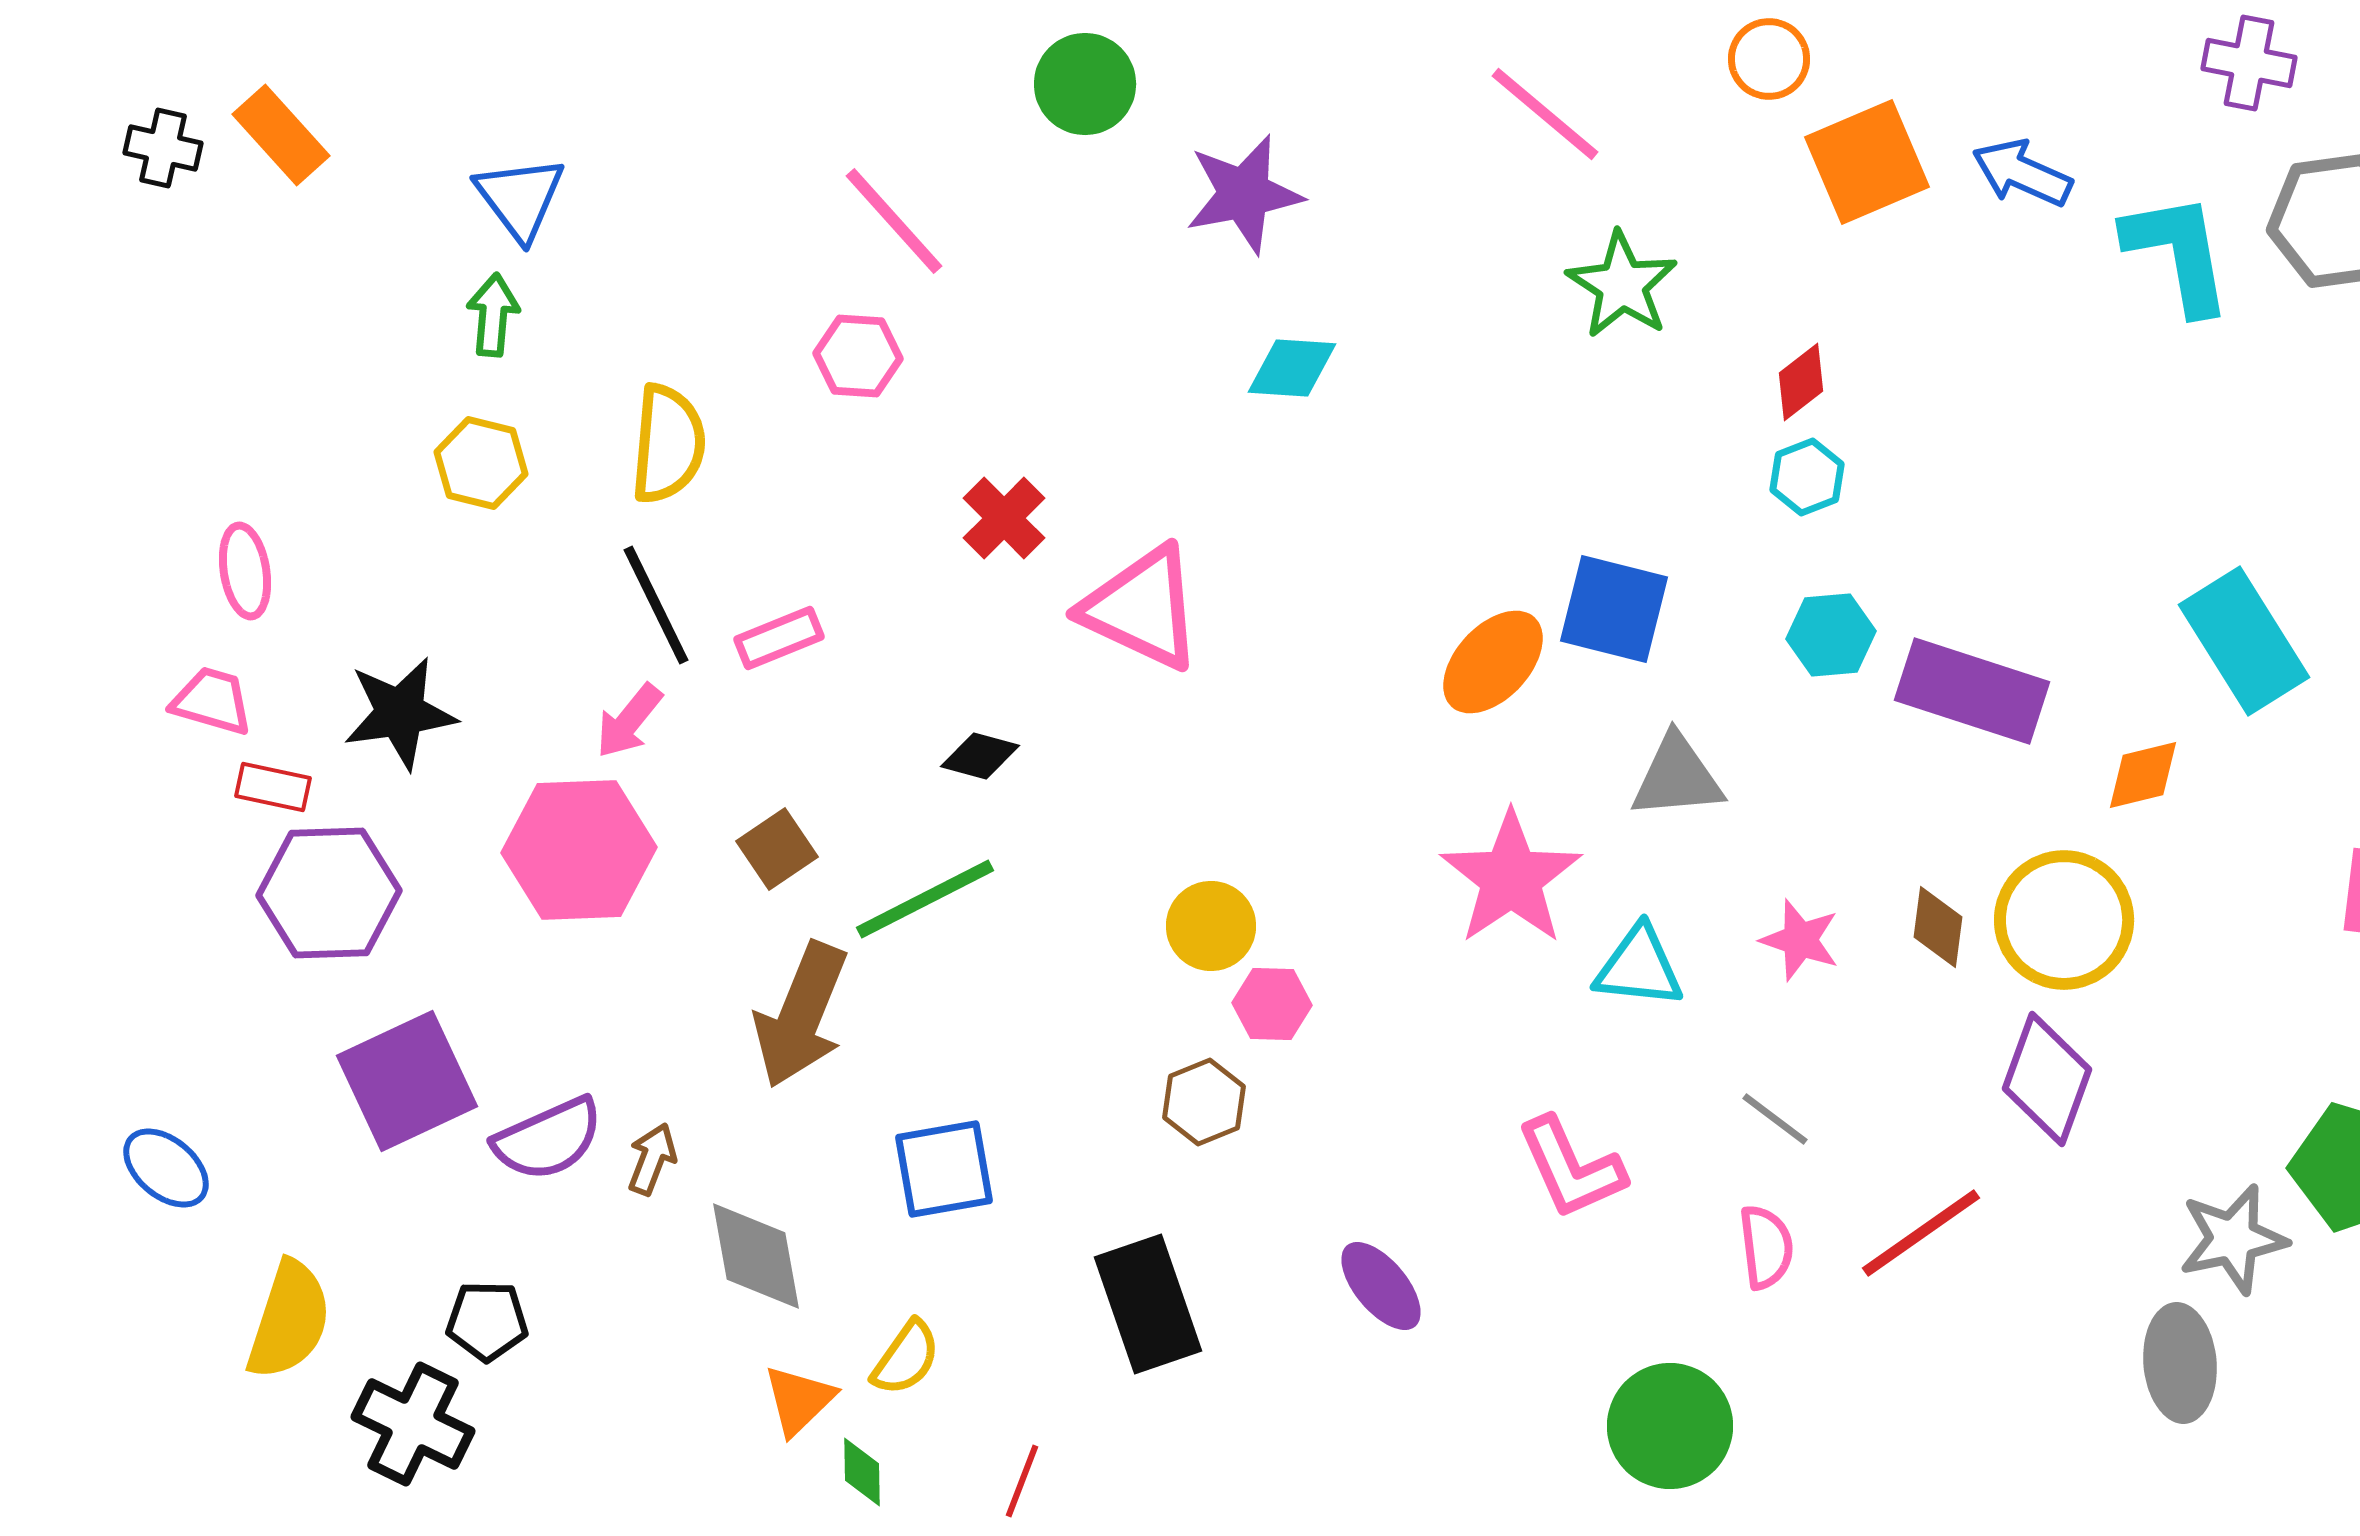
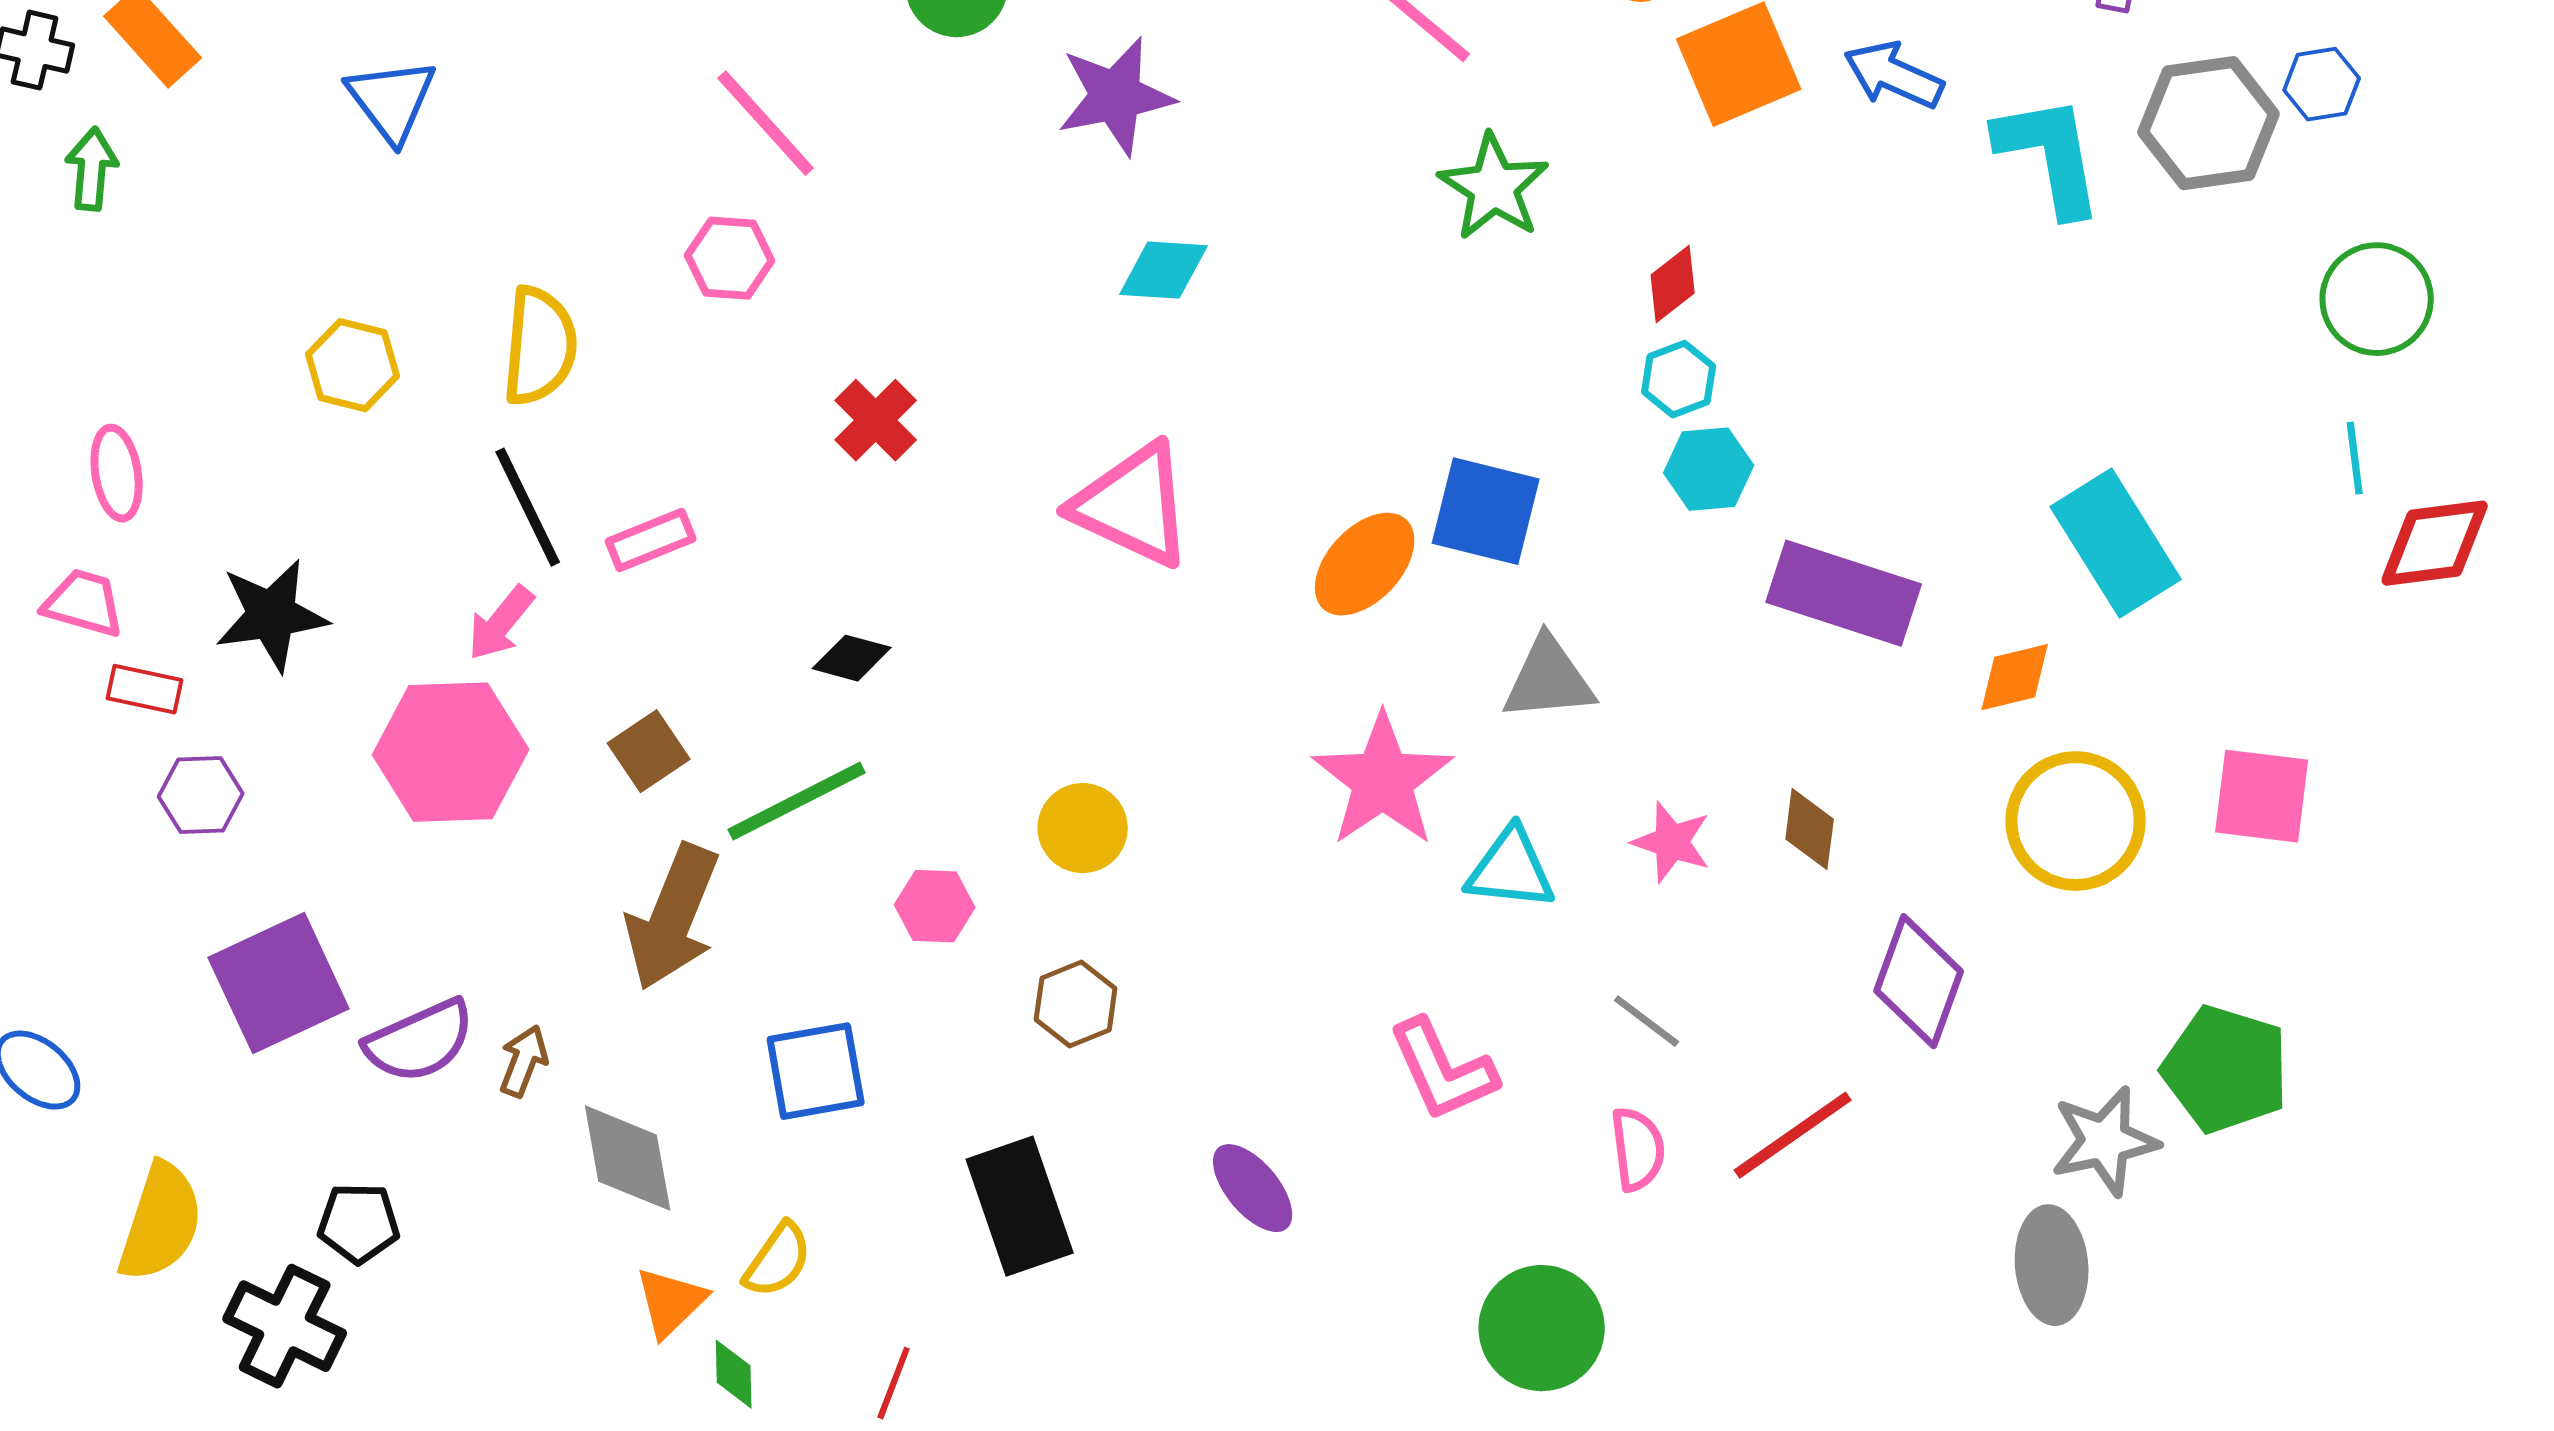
green arrow: (493, 315) -> (92, 169), moved
pink triangle: (1142, 608) -> (1133, 505), moved
cyan hexagon: (1831, 635) -> (1709, 469), moved
purple hexagon: (329, 893) -> (201, 795), size x0.6
yellow circle: (2064, 920) -> (2076, 821), moved
pink hexagon: (1272, 1004) -> (935, 906), moved

